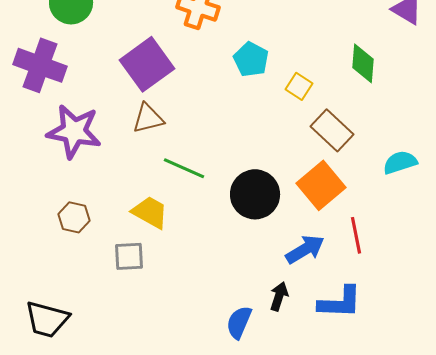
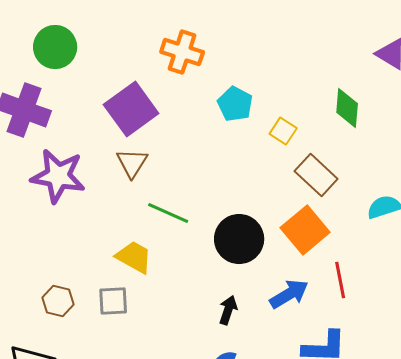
brown triangle: (148, 118) -> (132, 163), turned -44
brown hexagon: (74, 217) -> (58, 301), moved
black arrow: (279, 296) -> (228, 310), moved

